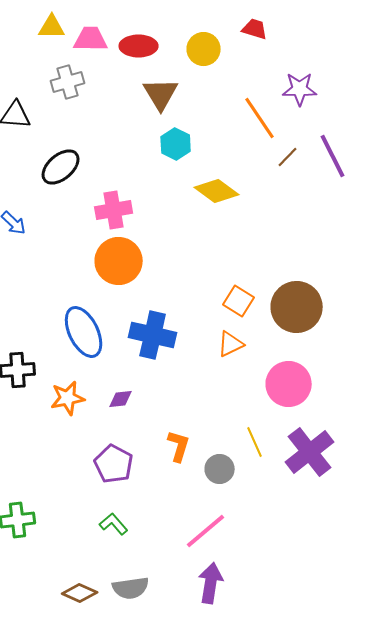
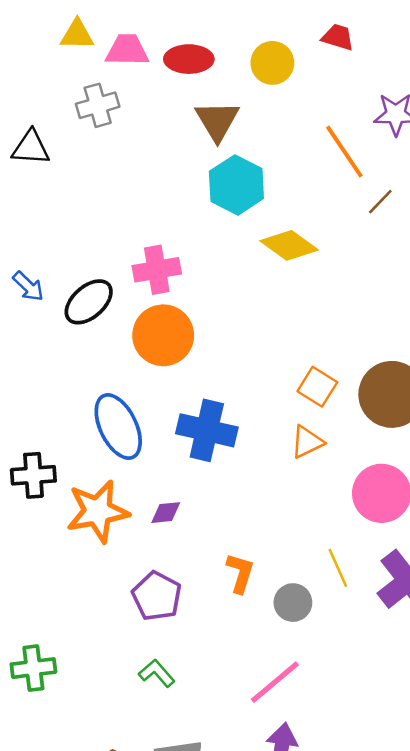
cyan hexagon: (176, 144) -> (236, 185), size x1.4
black ellipse: (61, 167) -> (89, 302), moved
orange star: (68, 398) -> (98, 511), size x1.4

